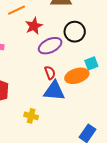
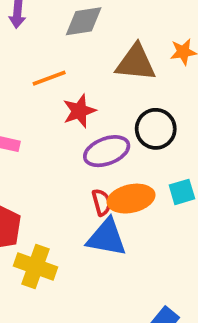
orange ellipse: (77, 76) -> (131, 199), moved
yellow cross: (31, 116) -> (36, 266), moved, size x1.5

